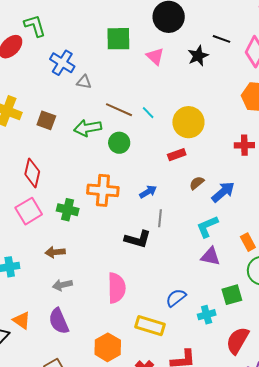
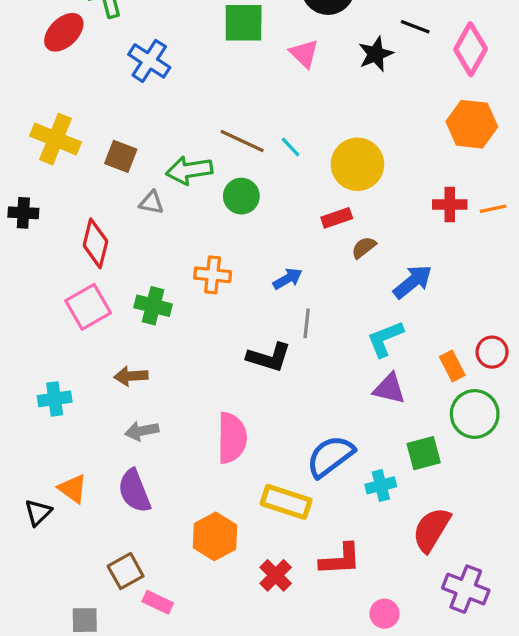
gray triangle: (84, 82) -> (151, 202), moved
brown semicircle: (197, 183) -> (364, 247), moved
orange cross: (103, 190) -> (213, 275), size x0.7
blue semicircle: (176, 298) -> (330, 456), size x1.4

